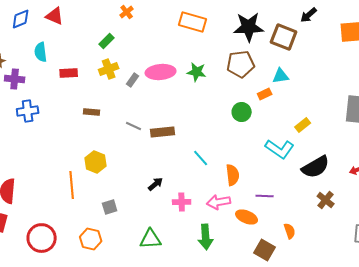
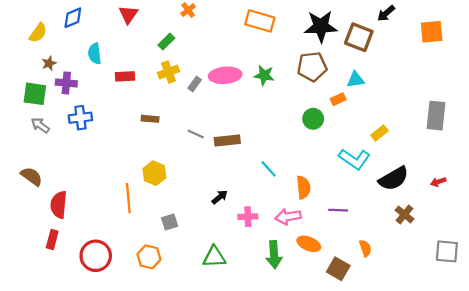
red triangle: (55, 16) -> (128, 14), moved, turned 42
orange ellipse: (247, 217) -> (309, 244), moved

